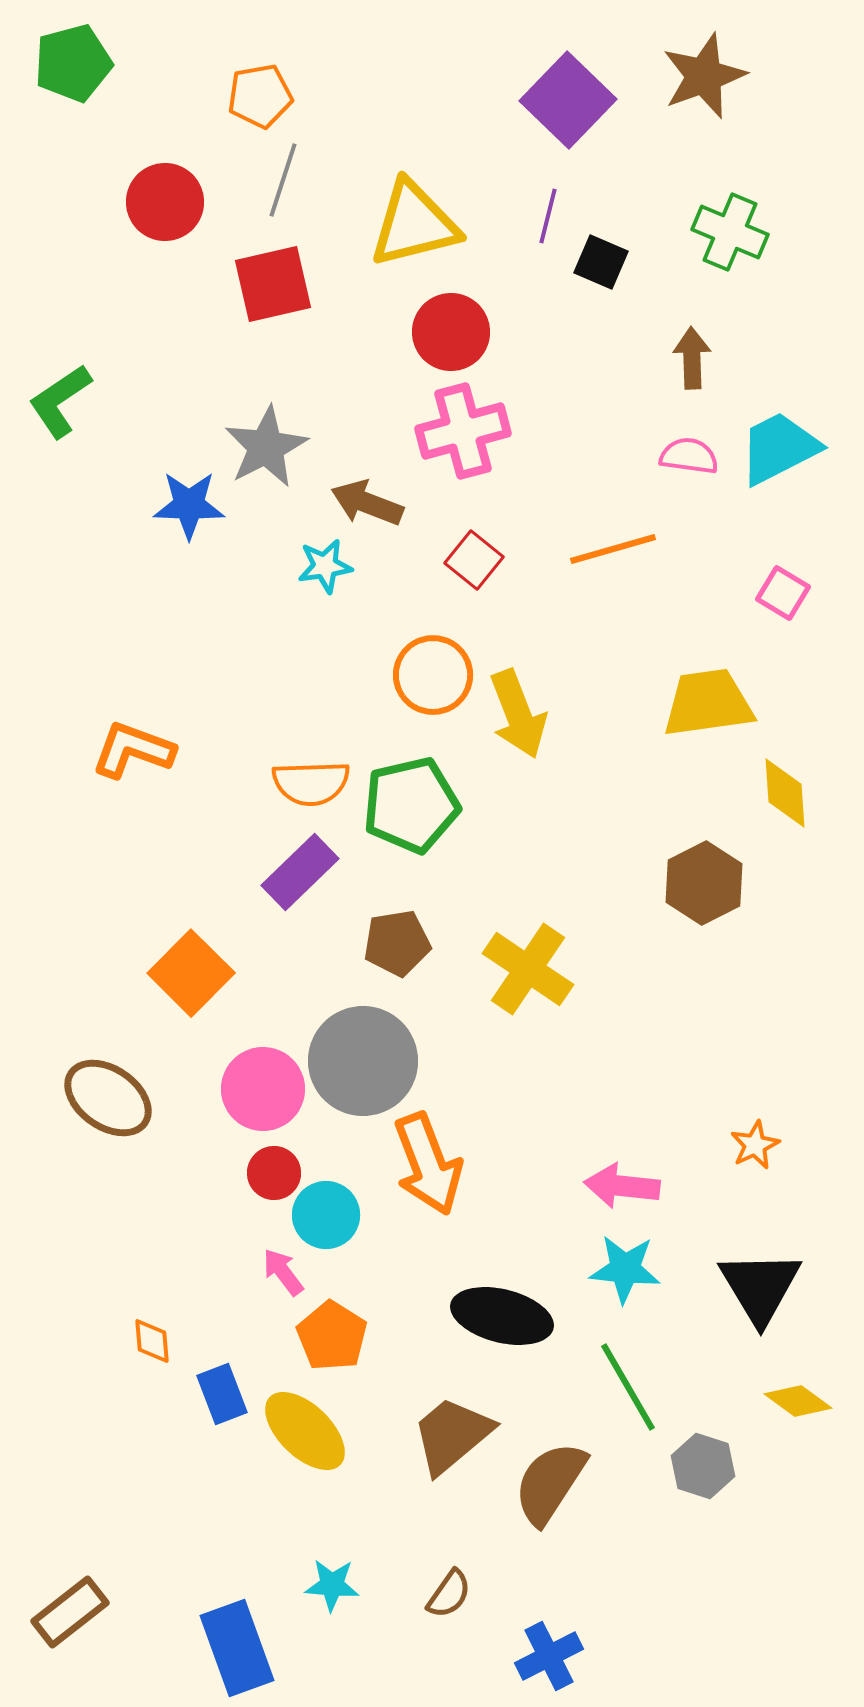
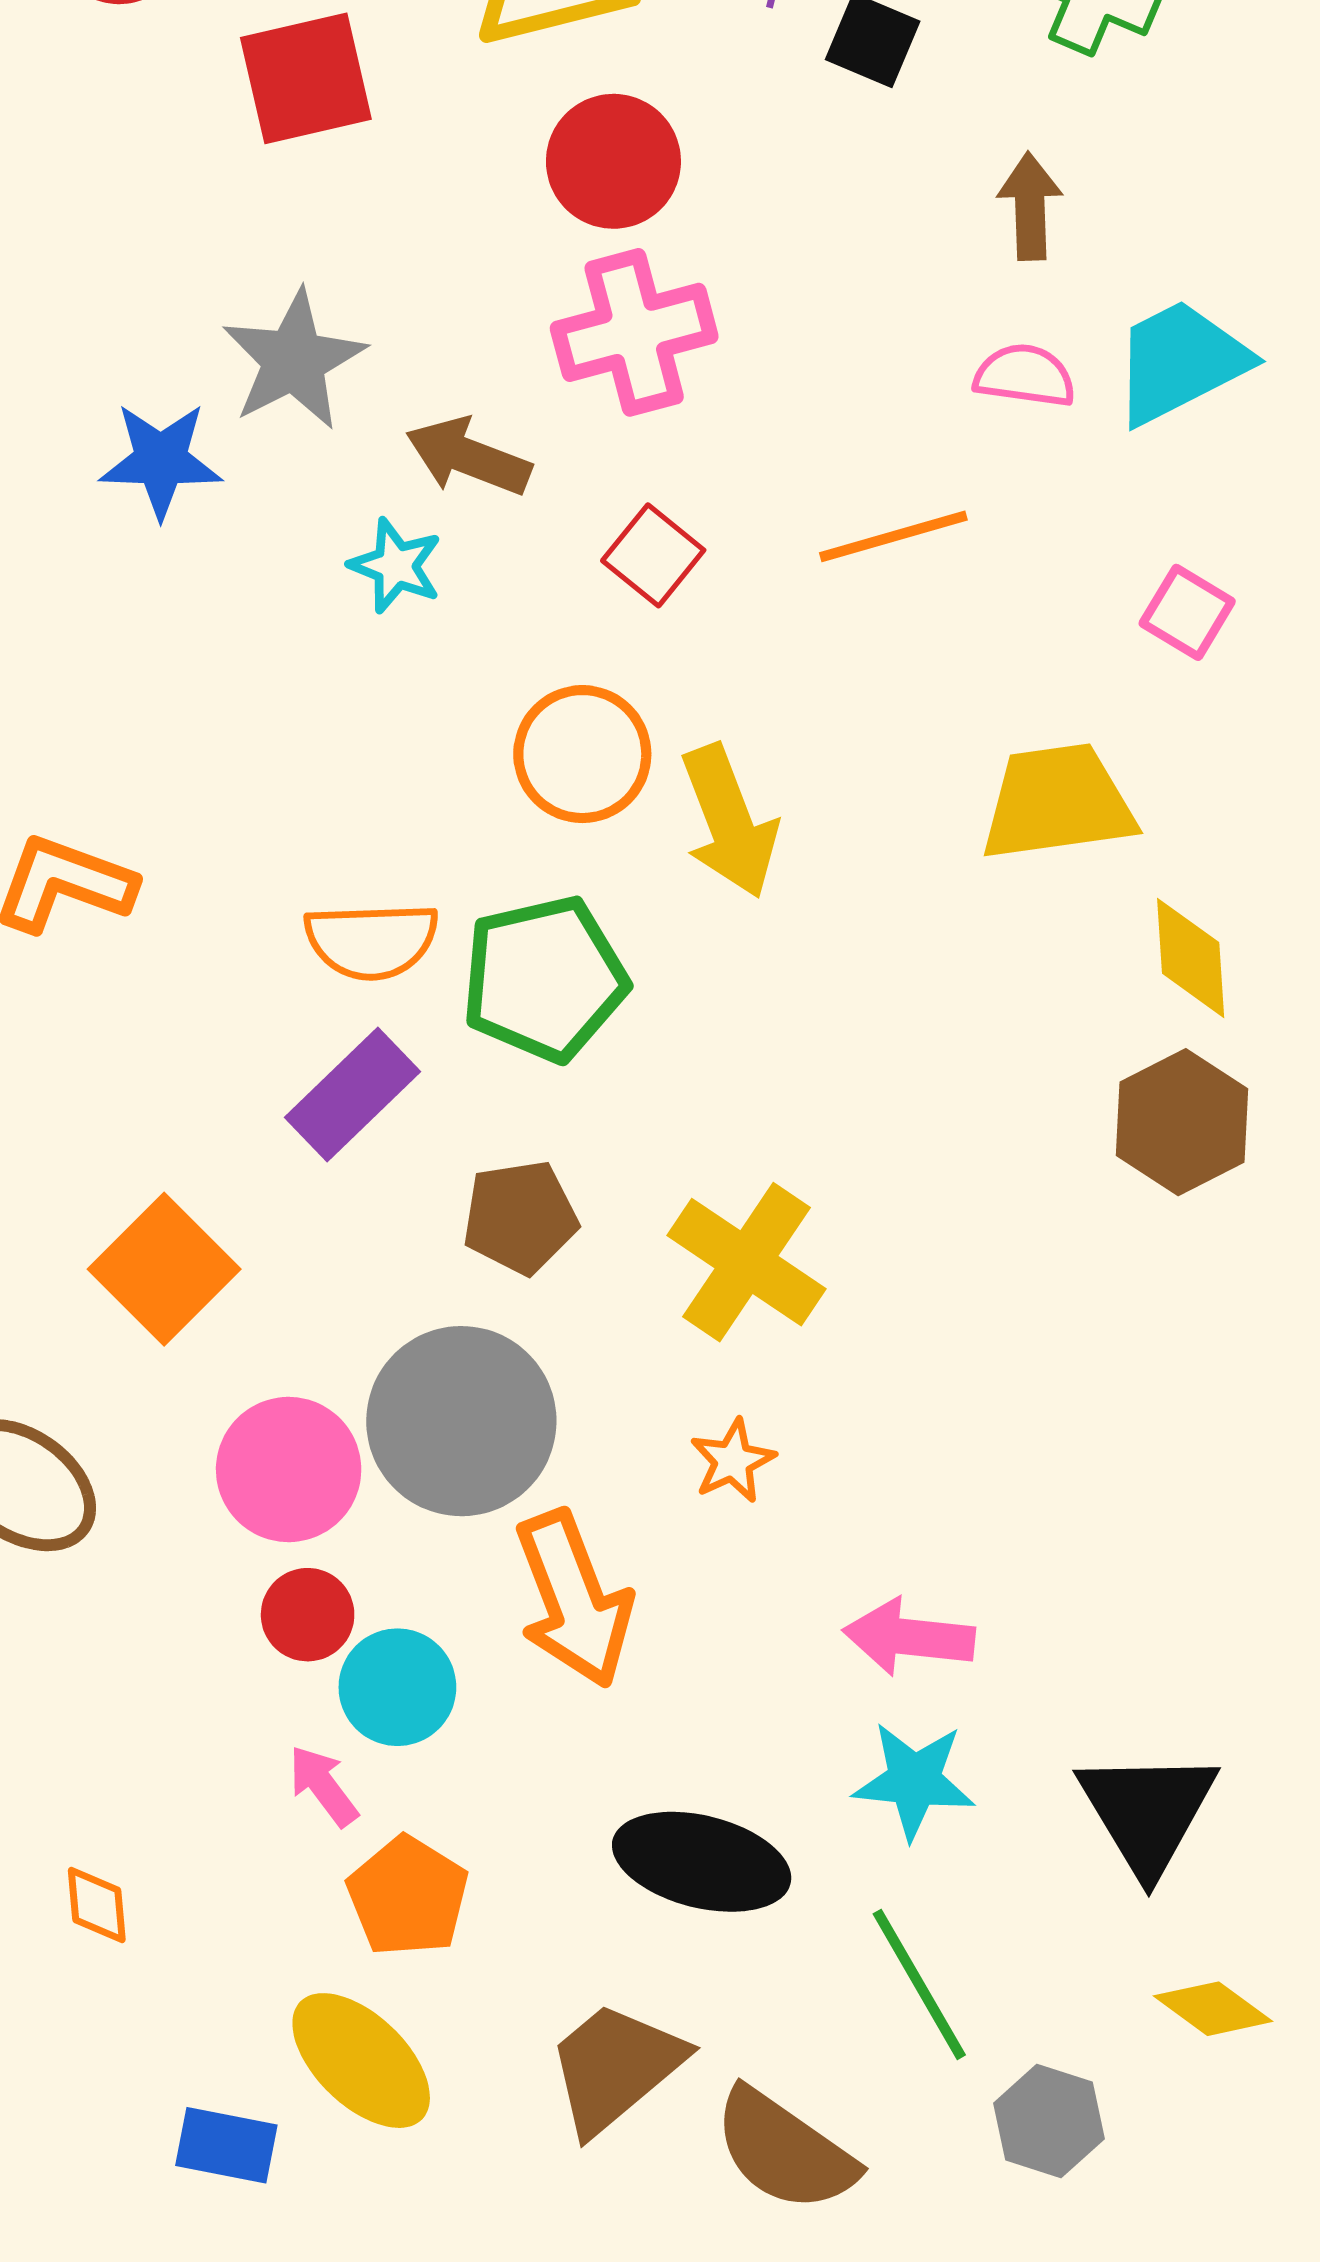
cyan star: (325, 566) -> (396, 566), turned 30
brown hexagon: (704, 883) -> (1182, 1122), moved
orange star: (755, 1145) -> (733, 1461), moved
blue rectangle: (222, 1394) -> (226, 2145), moved, turned -58
brown semicircle: (550, 1483) -> (785, 2150), turned -88

